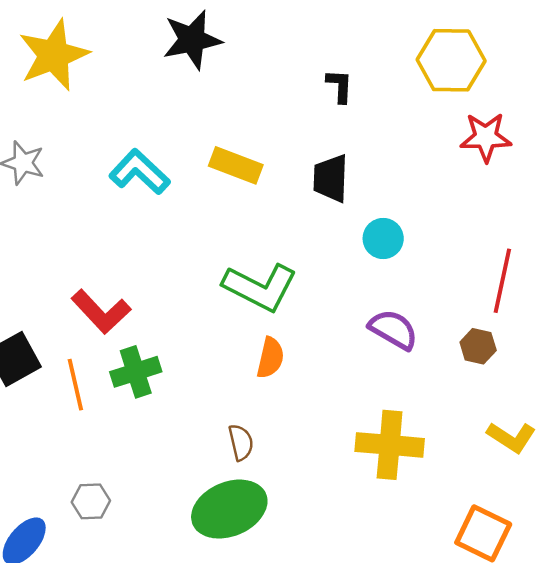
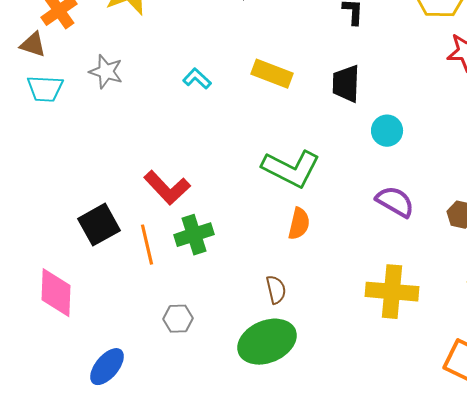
cyan L-shape: (140, 172) -> (197, 79), size x0.6
gray hexagon: (91, 501) -> (178, 319), moved

